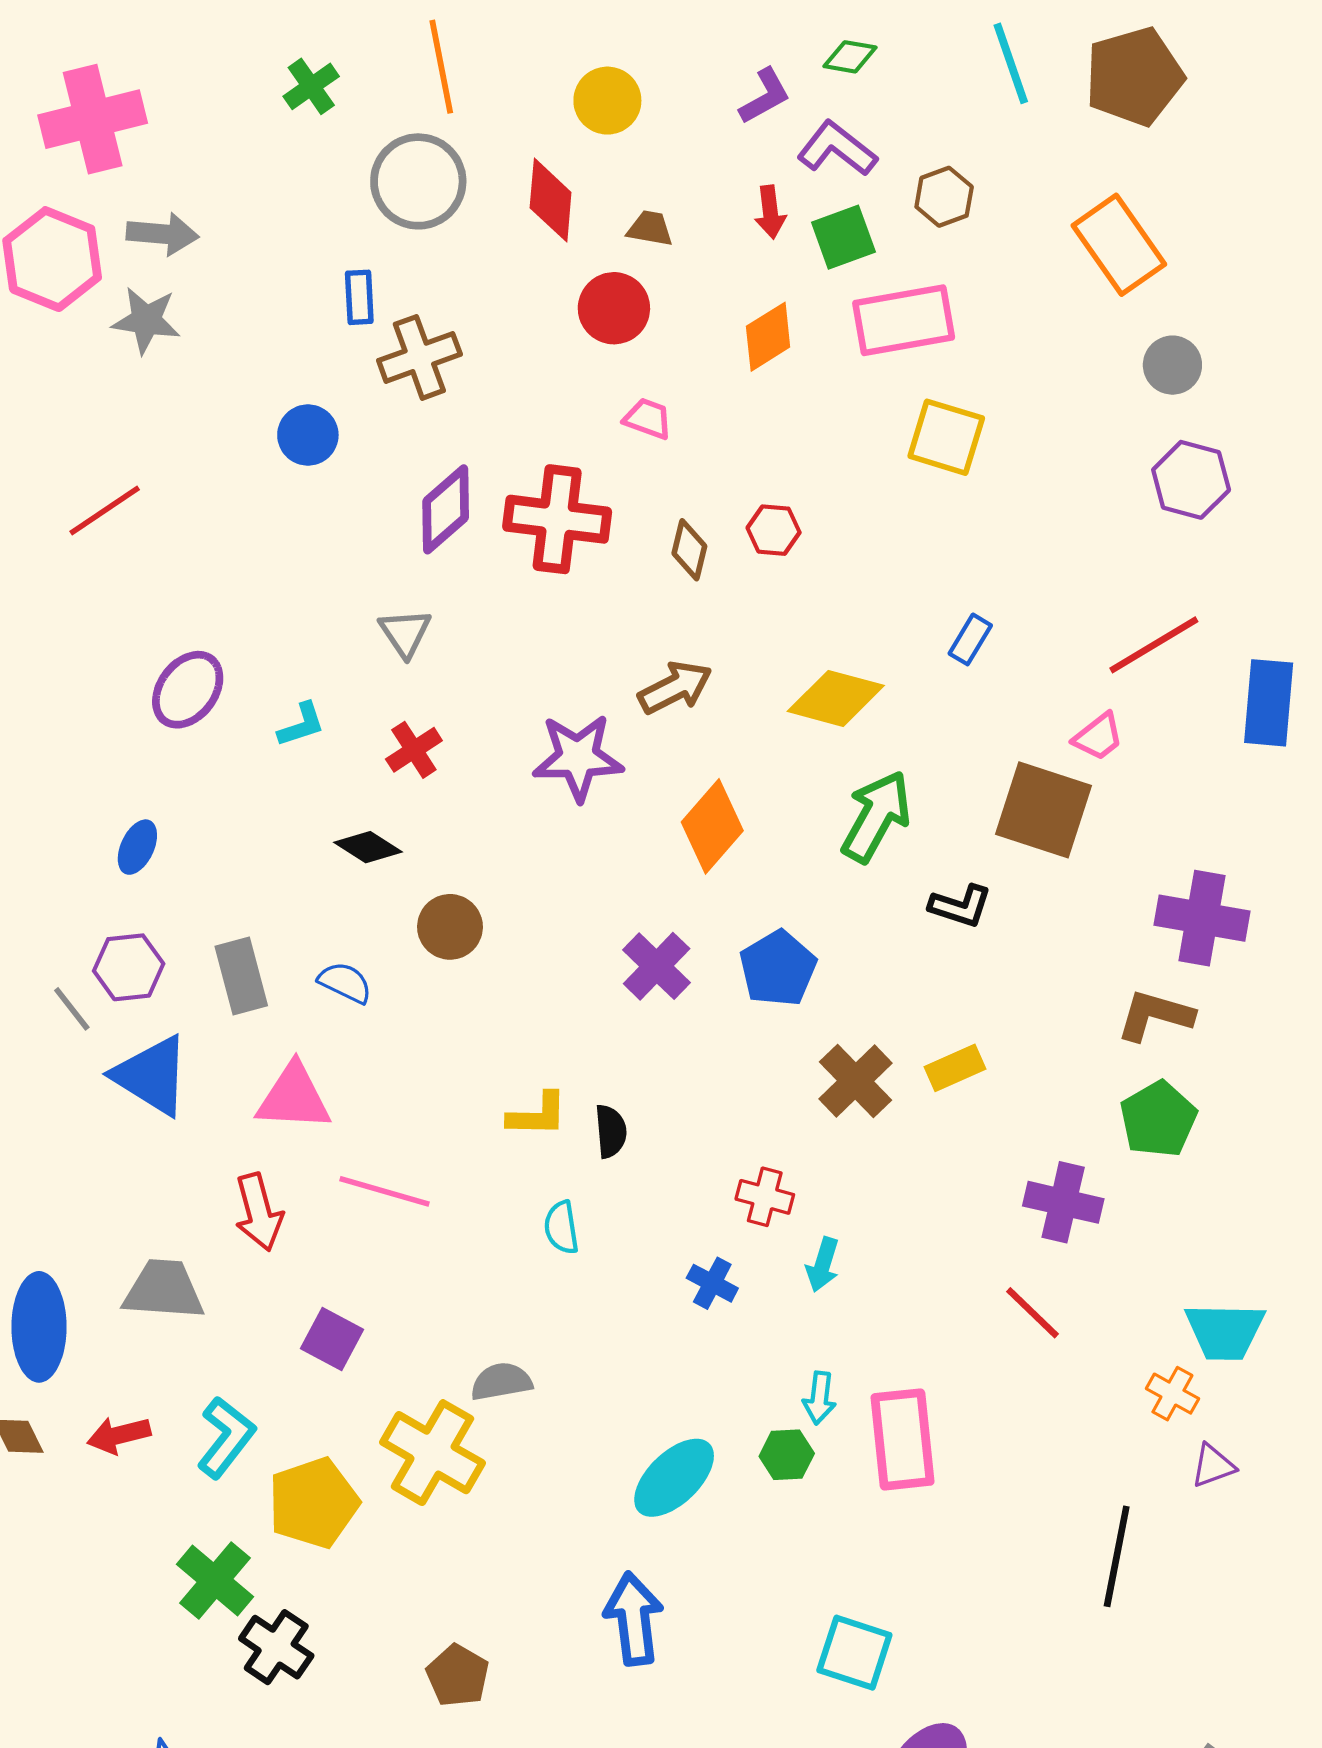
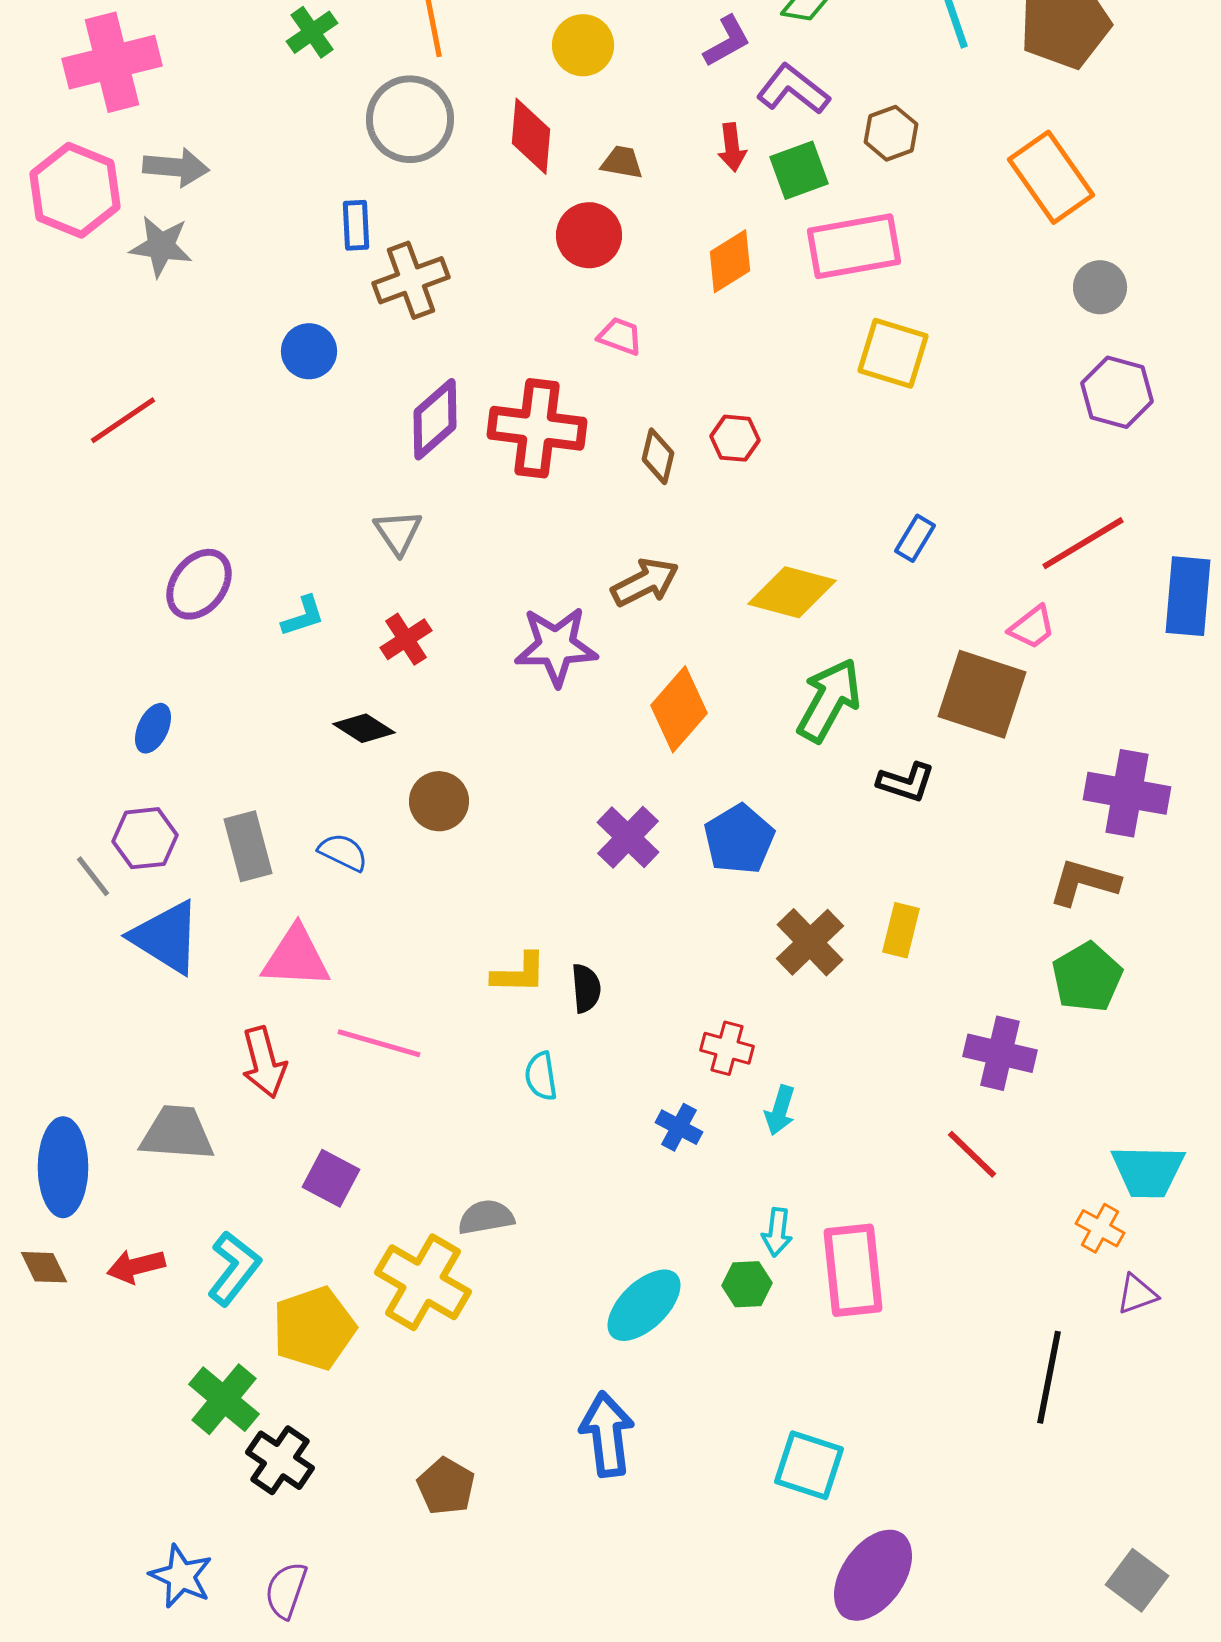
yellow rectangle: (955, 1068) -> (901, 930), turned -52

